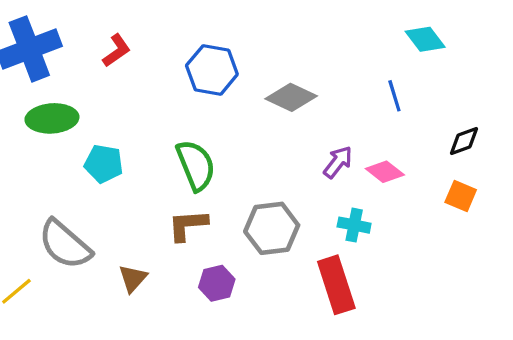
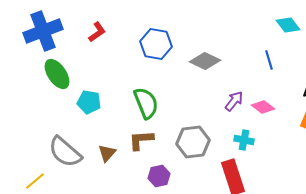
green ellipse: (52, 118) -> (57, 74), turned 60
brown triangle: (133, 278) -> (107, 153), moved

